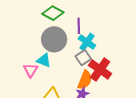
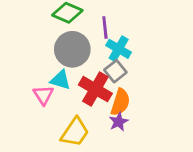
red cross: (100, 70) -> (95, 89), moved

